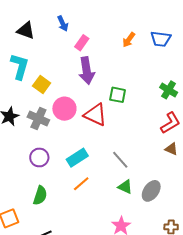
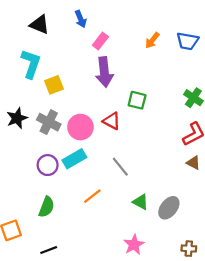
yellow square: (42, 85) -> (54, 85), turned 30
pink circle: (64, 109) -> (80, 127), moved
red triangle: (95, 115) -> (112, 121), size x0.7
cyan rectangle: (77, 158) -> (74, 159), moved
gray line: (120, 160) -> (120, 167), moved

